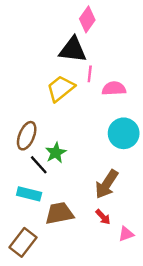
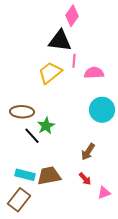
brown ellipse: (27, 136) -> (22, 112), turned 70
brown arrow: (107, 184) -> (88, 152), size x0.7
cyan rectangle: (29, 194) -> (25, 175), moved

